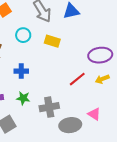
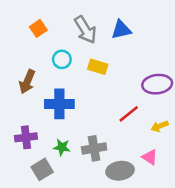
blue cross: (21, 71) -> (59, 104), size x1.6
yellow arrow: (102, 79) -> (160, 126), moved
green star: (23, 98) -> (62, 147), moved

